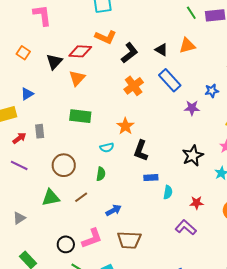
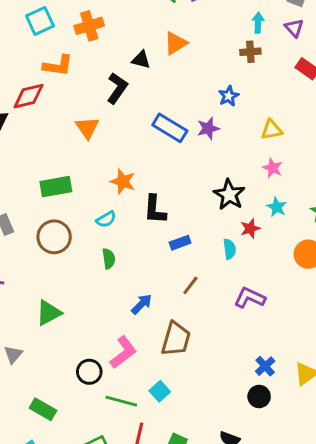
black L-shape: (129, 53) -> (117, 88), moved
orange triangle: (77, 78) -> (87, 128), moved
blue rectangle: (170, 80) -> (170, 128), moved
orange cross: (134, 86) -> (89, 26), moved, turned 36
brown circle: (64, 165) -> (54, 237), moved
cyan semicircle: (168, 192) -> (230, 249), moved
brown line: (81, 197) -> (190, 285), moved
red star: (197, 203) -> (250, 228), moved
brown trapezoid: (129, 240) -> (176, 339), turned -60

